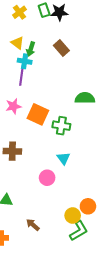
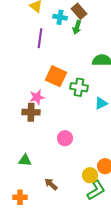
green arrow: (31, 49) -> (77, 27), moved
cyan cross: (25, 61) -> (60, 17), moved
pink star: (13, 106) -> (37, 97), moved
cyan triangle: (63, 158) -> (101, 103), moved, turned 40

